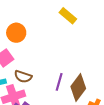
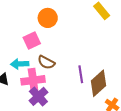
purple line: (59, 82) -> (81, 74), turned -36

